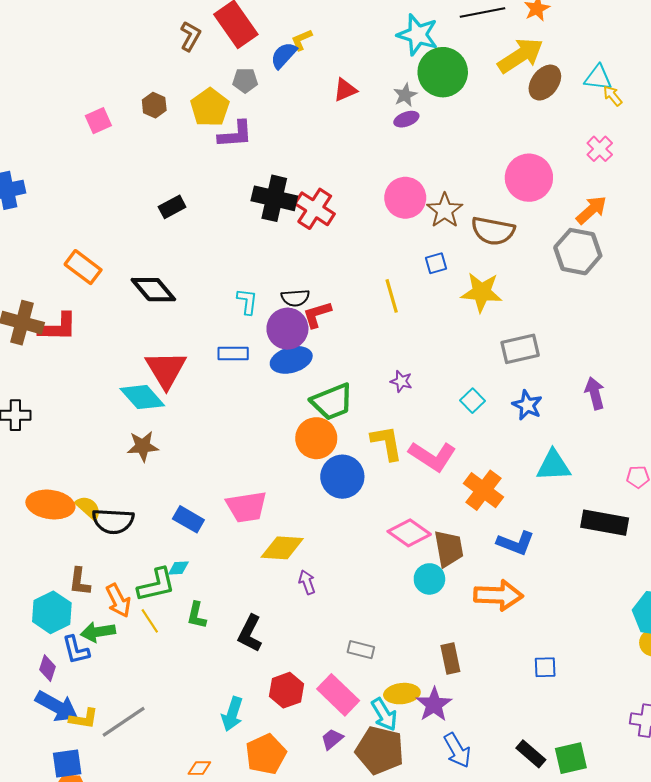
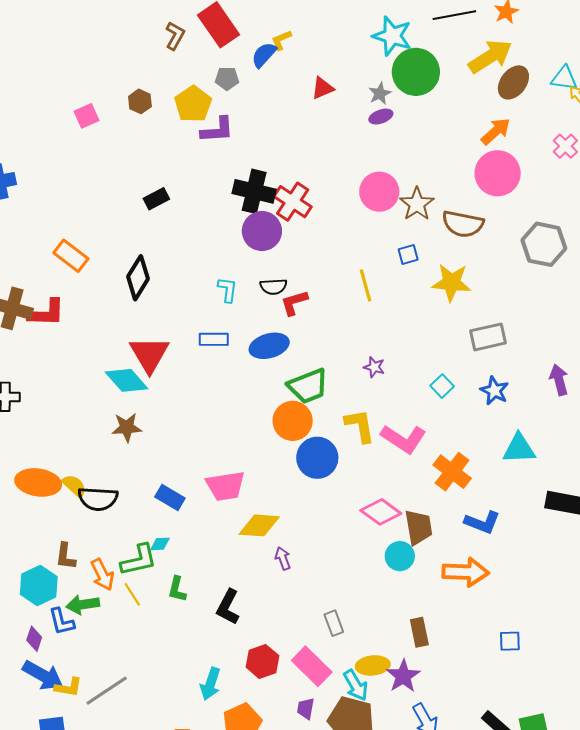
orange arrow: (591, 210) -> (496, 131), moved
black diamond: (153, 290) -> (138, 278), turned 72
purple circle: (287, 329) -> (262, 231), moved
gray rectangle: (361, 650) -> (334, 623), turned 55
purple trapezoid: (332, 739) -> (306, 709), turned -40

